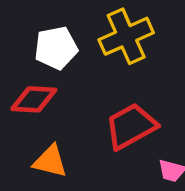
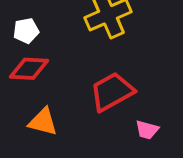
white pentagon: (56, 48) -> (26, 31), moved, size x0.7

